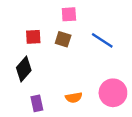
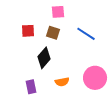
black diamond: (24, 69) -> (44, 58), moved

